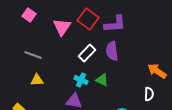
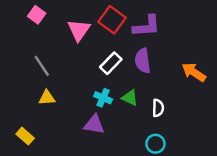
gray line: (33, 55) -> (42, 66), turned 36
orange arrow: (157, 71) -> (194, 72), moved
white semicircle: (149, 94) -> (158, 108), moved

